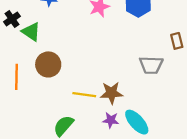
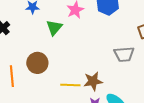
green triangle: (31, 32) -> (54, 28), moved, turned 42

